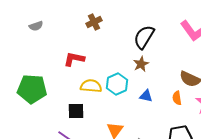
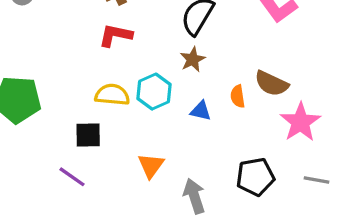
red L-shape: (74, 59) -> (115, 35), moved
orange semicircle: (177, 98) -> (238, 96), moved

